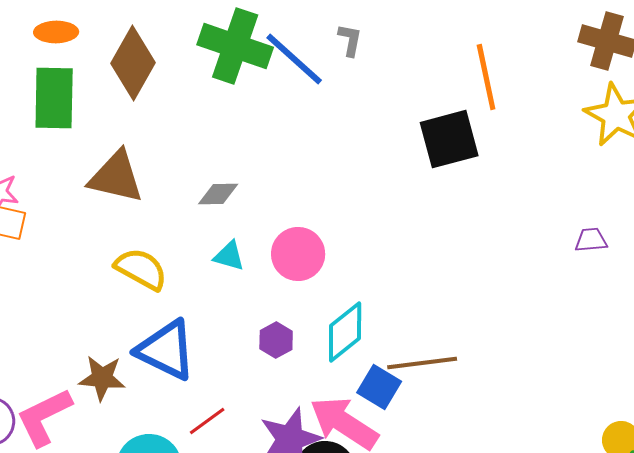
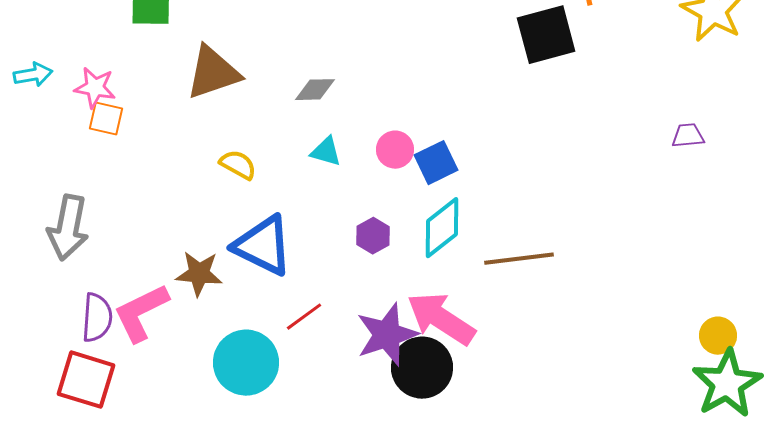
brown triangle: (116, 177) -> (213, 73), turned -32
pink circle: (298, 254) -> (395, 150), size x0.7
yellow semicircle: (141, 269) -> (238, 165), size x0.7
blue square: (379, 387) -> (436, 163), moved, turned 33

